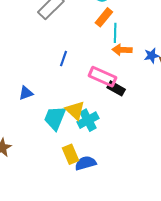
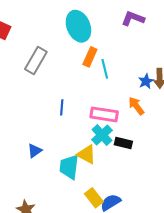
orange arrow: (122, 50) -> (136, 106), moved, turned 66
black rectangle: (116, 88) -> (123, 143), moved
cyan cross: (88, 120) -> (102, 135), moved

